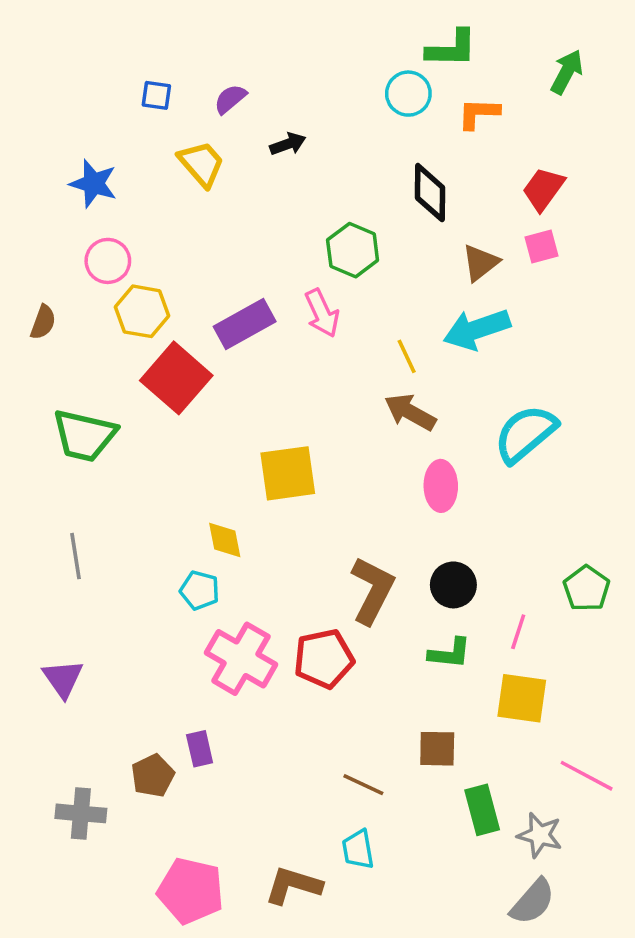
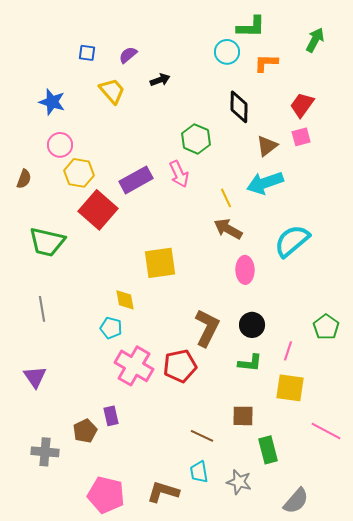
gray star: (540, 835) -> (239, 482), moved

